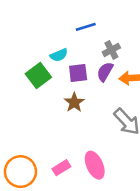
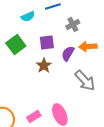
cyan semicircle: (59, 55) -> (28, 16), moved
purple semicircle: (105, 72) -> (68, 54), moved

